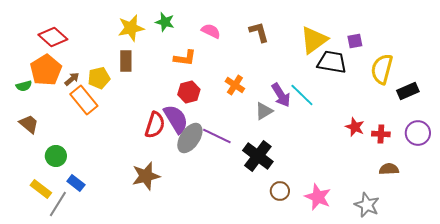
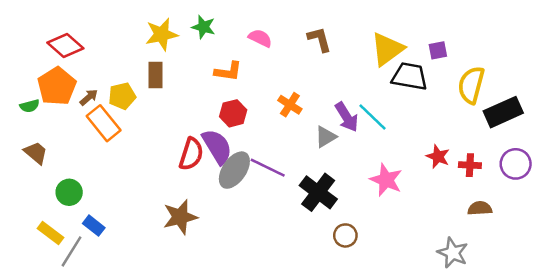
black rectangle: (408, 91) -> (503, 112), size x1.4
pink star: (318, 197) -> (386, 180), moved

